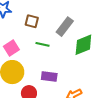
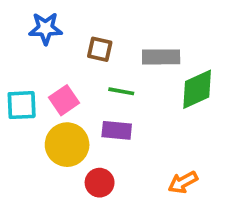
gray rectangle: (65, 27) -> (161, 57), turned 54
purple rectangle: (49, 76) -> (117, 130), moved

